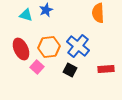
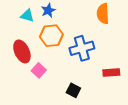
blue cross: (78, 46) -> (82, 48), turned 35
orange hexagon: (49, 47) -> (51, 36), moved
black square: (70, 70) -> (73, 90), moved

